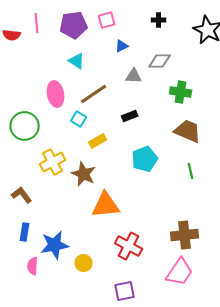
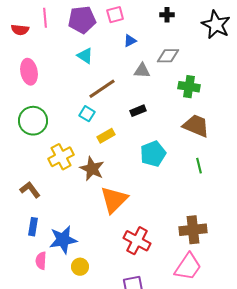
pink ellipse: (56, 94) -> (29, 72), moved
orange triangle: (106, 205) -> (114, 200), turned -40
yellow circle: (84, 263) -> (80, 267), moved

